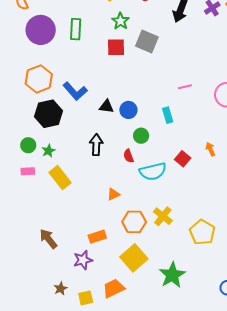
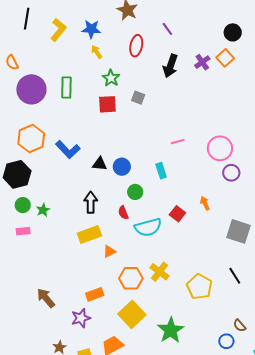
gray square: (147, 42) -> (138, 98), size x0.6
black hexagon: (49, 114) -> (17, 174), moved
yellow rectangle: (60, 178) -> (89, 235), moved, turned -70

